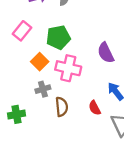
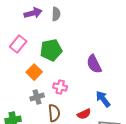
pink cross: (68, 68) -> (60, 87), moved, size x0.6
red semicircle: (95, 108) -> (84, 114), turned -88

